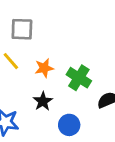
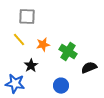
black star: (43, 101) -> (31, 66), moved

